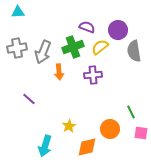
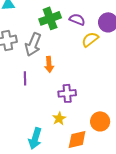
green cross: (73, 47) -> (50, 18), moved
purple cross: (93, 75) -> (67, 93), moved
purple line: (29, 99) -> (25, 78), moved, turned 48

